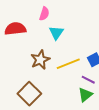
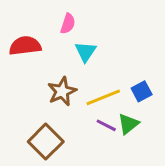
purple line: (88, 80) -> (106, 125), moved
green triangle: (85, 95) -> (128, 124), moved

